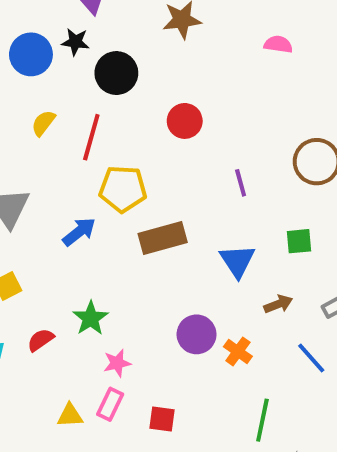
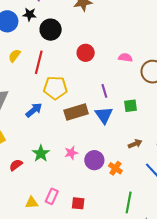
pink semicircle: (278, 44) -> (125, 58), moved
purple line: (241, 183) -> (104, 91), moved
green square: (299, 241) -> (130, 106), moved
blue triangle: (237, 261) -> (104, 115), moved
pink star: (117, 363) -> (71, 153), moved

